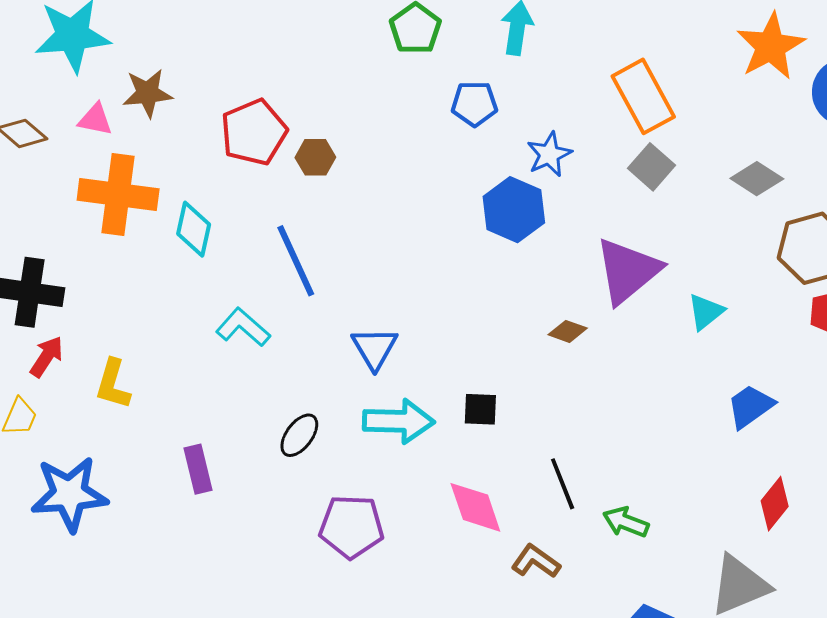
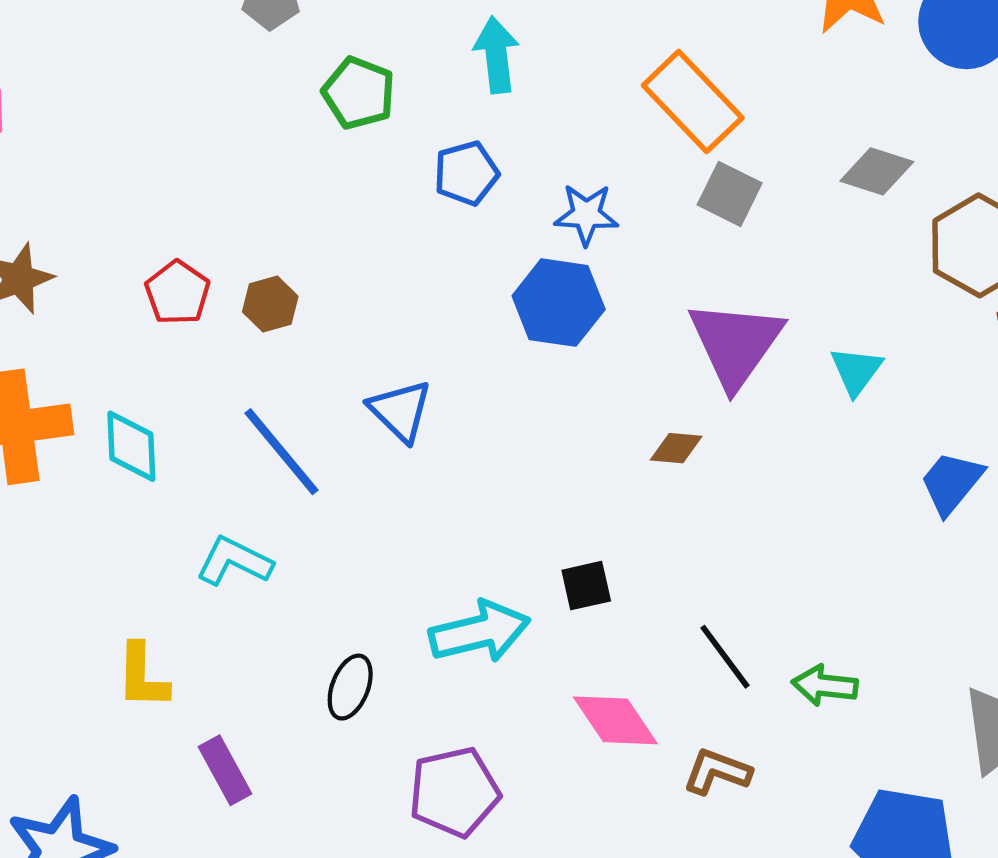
red pentagon: (254, 132) -> (177, 293), size x0.7
blue star: (549, 154) -> (586, 214), turned -30
blue triangle: (375, 348) -> (400, 411), moved
yellow L-shape: (113, 384) -> (142, 676), moved

